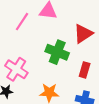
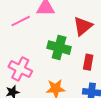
pink line: (22, 22) -> (21, 21), turned 36

